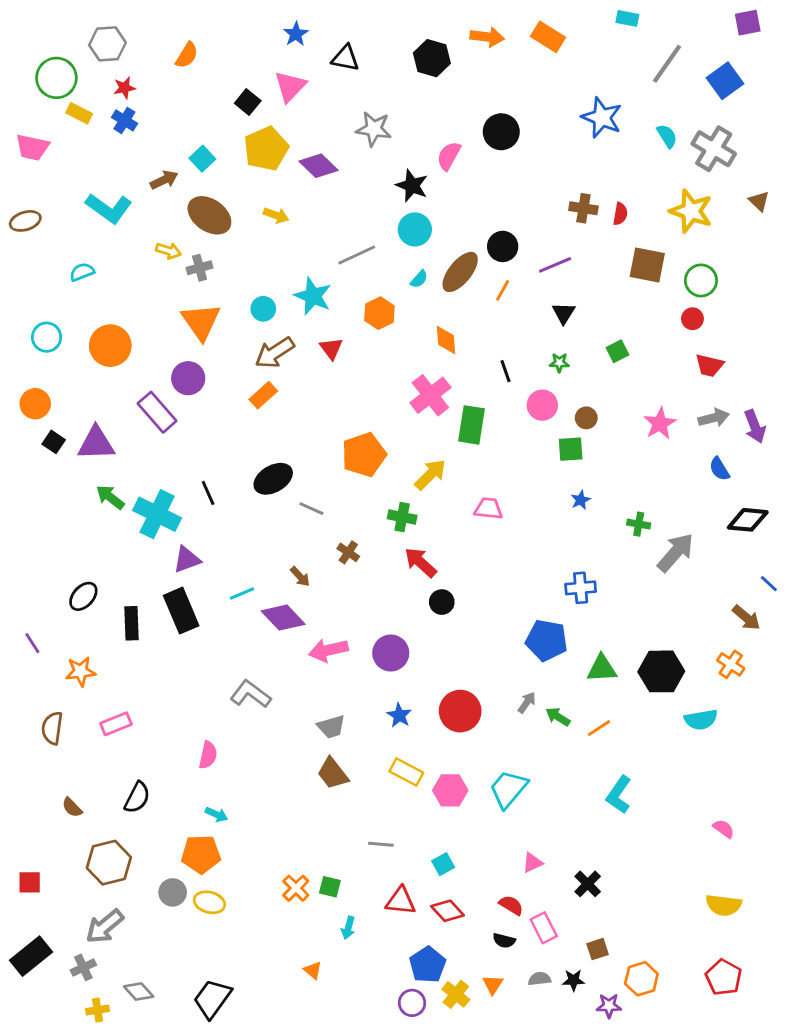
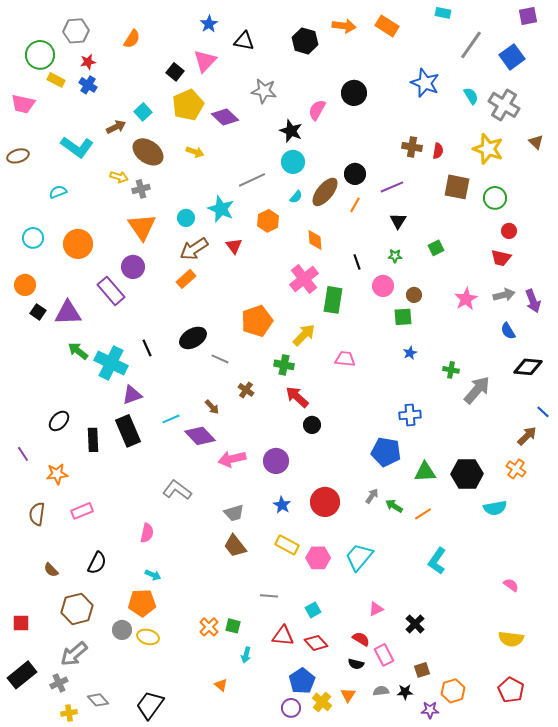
red circle: (692, 319) -> (509, 231), moved
brown arrow: (746, 618) -> (527, 436), turned -85

